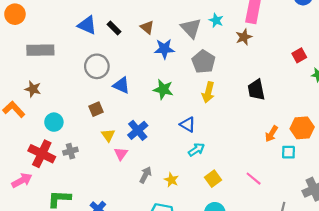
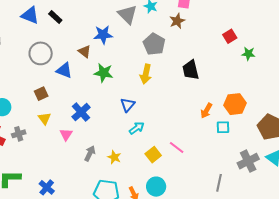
brown triangle: (147, 27) -> (85, 51), moved
gray pentagon: (203, 62) -> (154, 44), moved
blue triangle: (188, 124) -> (128, 105), turned 42
yellow triangle: (108, 135) -> (44, 118), moved
pink line: (254, 179) -> (177, 148), moved

